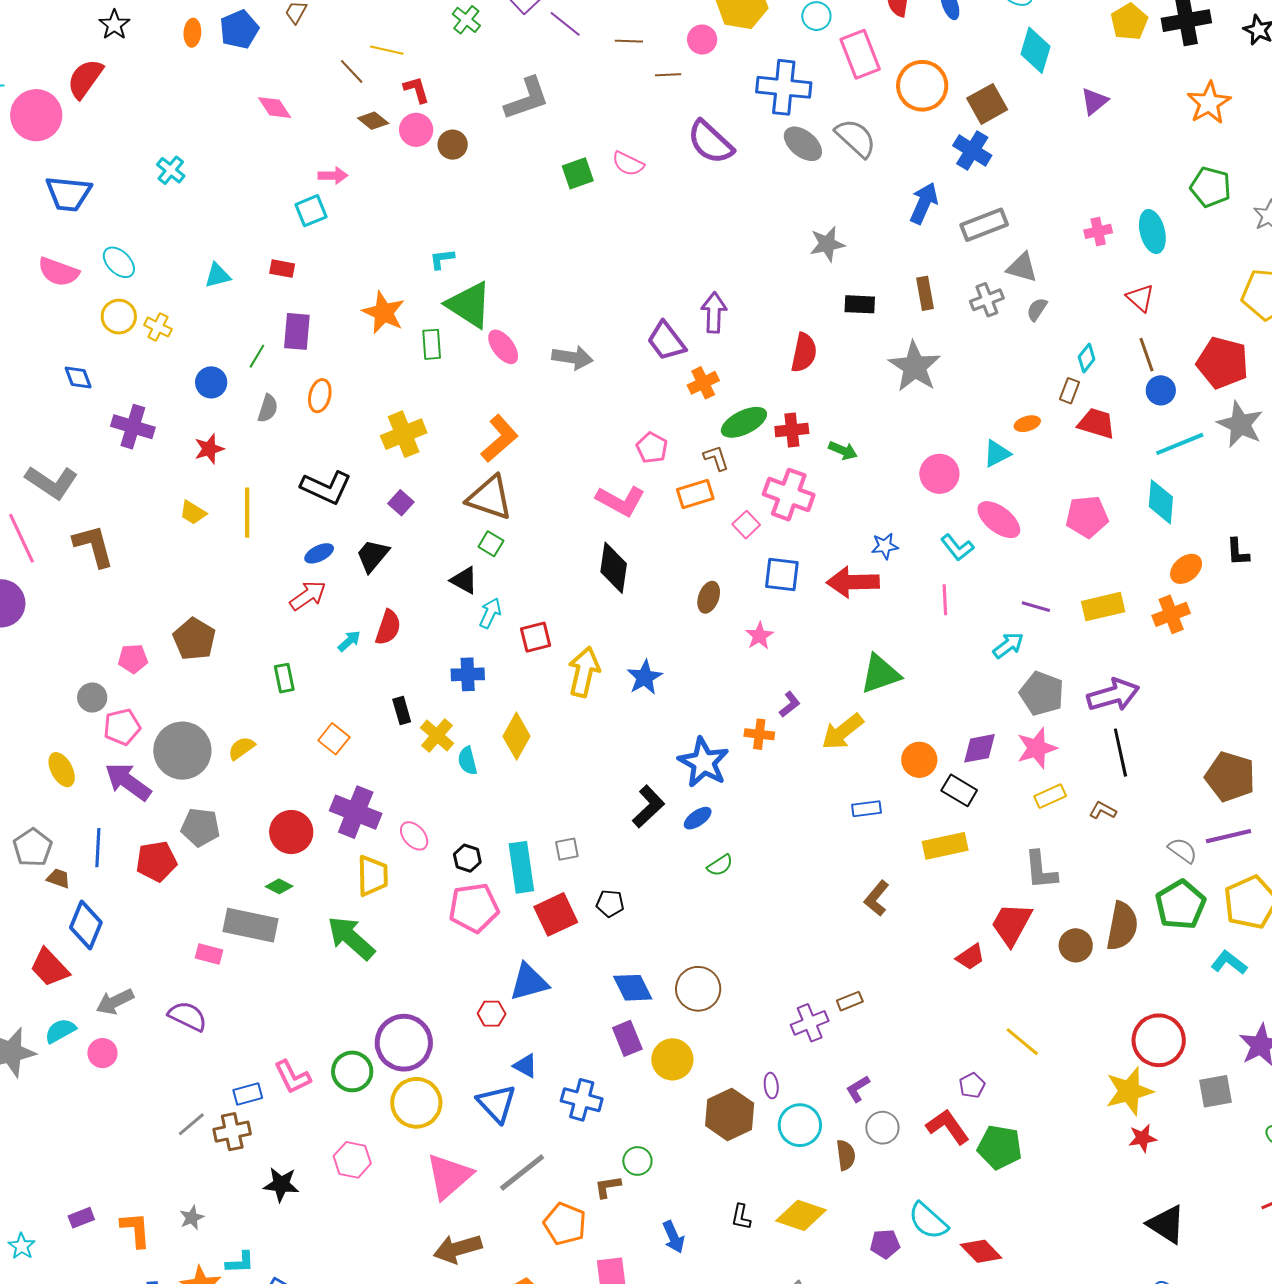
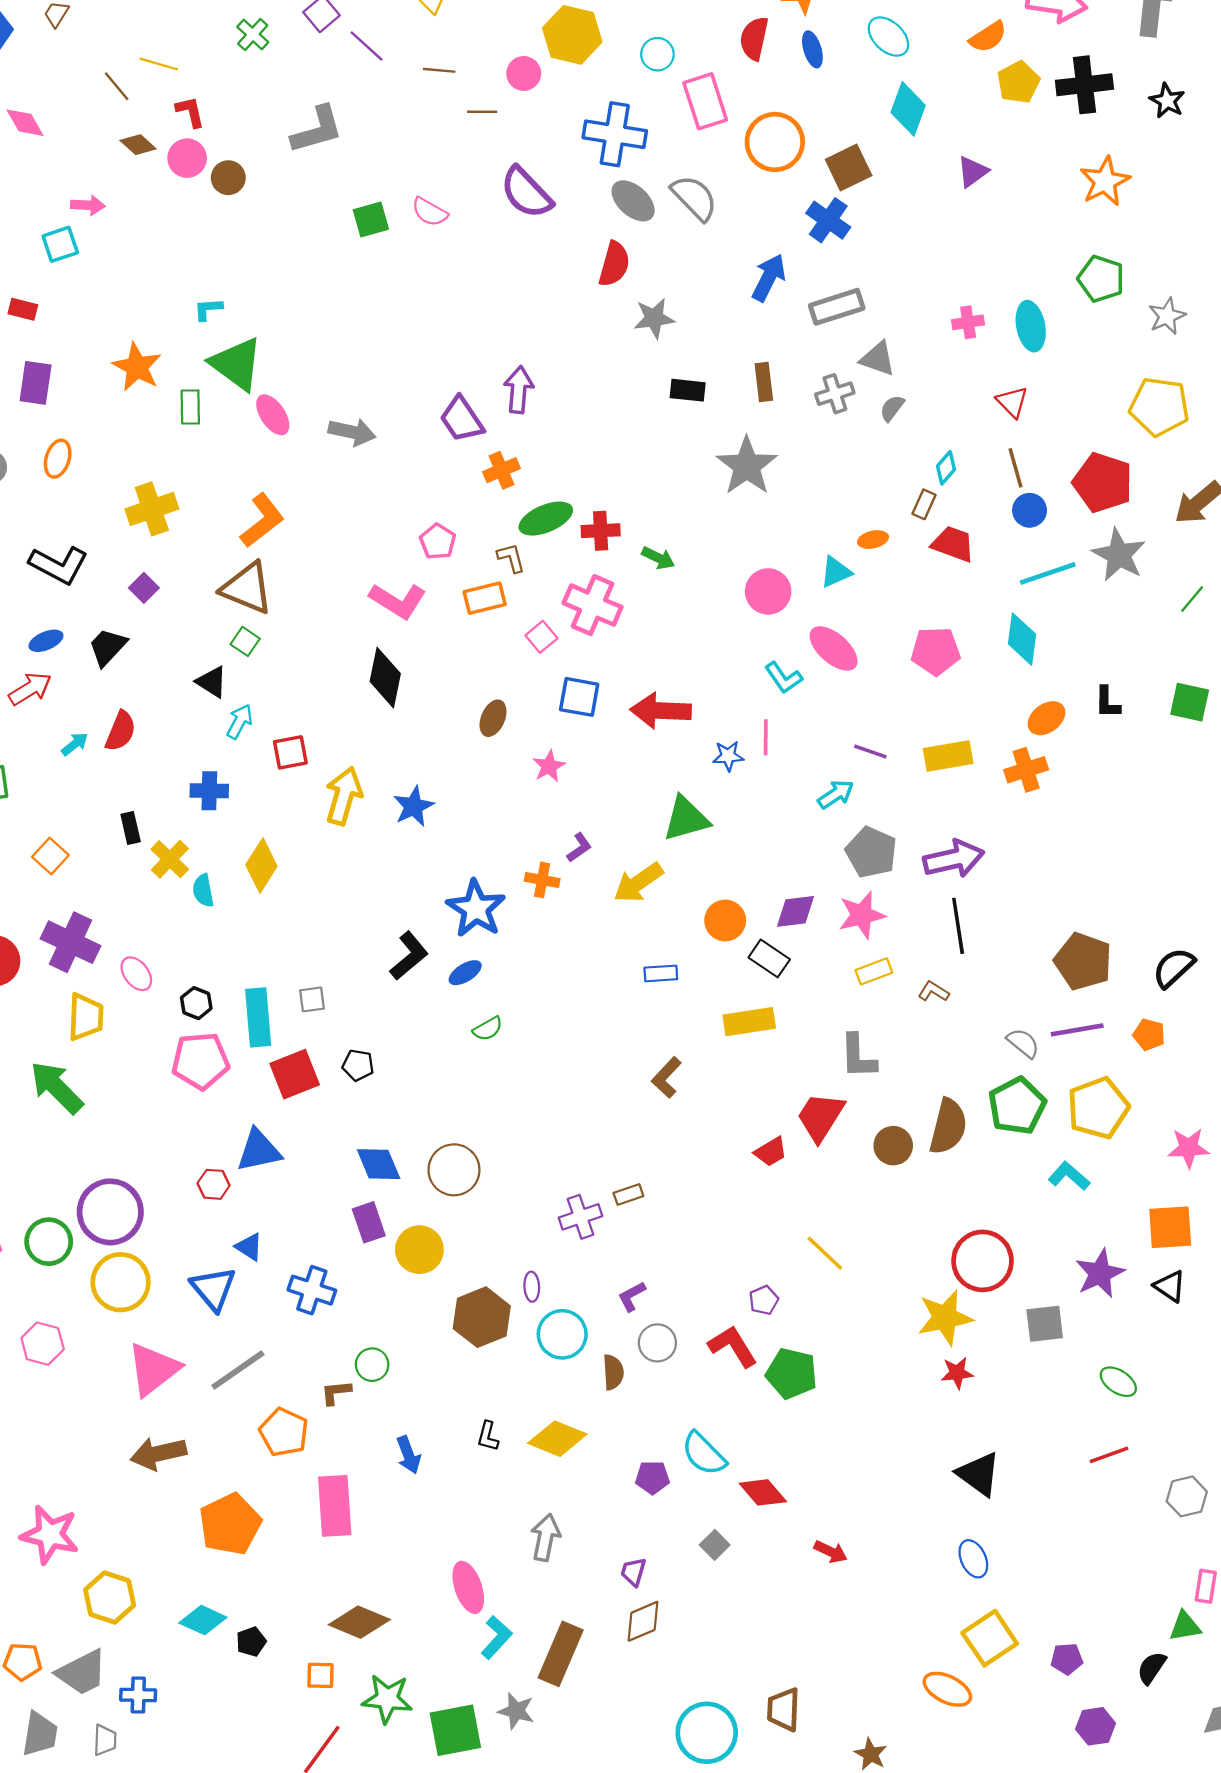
red semicircle: (804, 353) -> (614, 264), moved
blue star: (885, 546) -> (728, 756), moved

